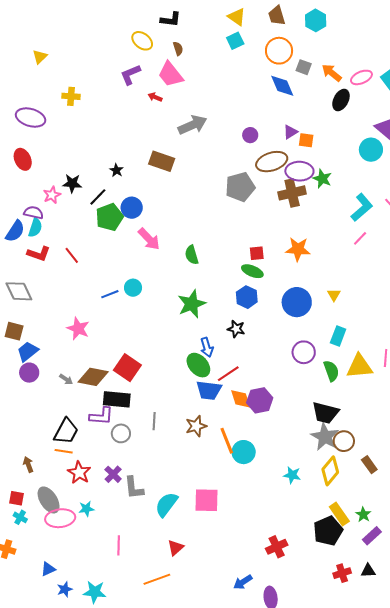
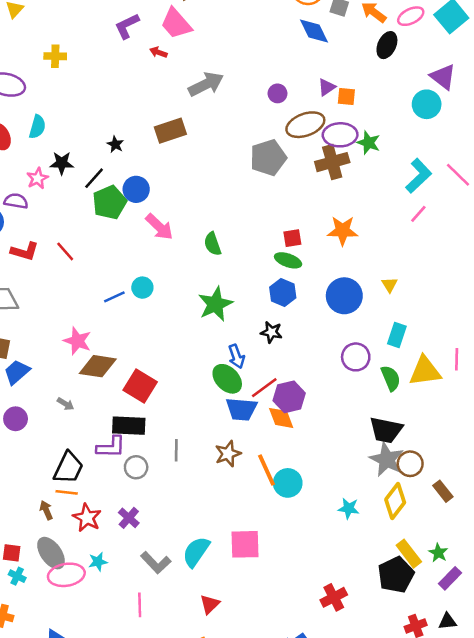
brown rectangle: (162, 161) -> (170, 131), turned -35
cyan semicircle: (35, 228) -> (37, 127), moved
purple circle: (29, 373) -> (16, 419), moved
brown diamond: (93, 377) -> (98, 366), moved
purple hexagon: (260, 400) -> (289, 397), moved
brown arrow: (28, 465) -> (46, 510), moved
gray L-shape: (134, 488) -> (156, 563), moved, turned -35

